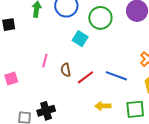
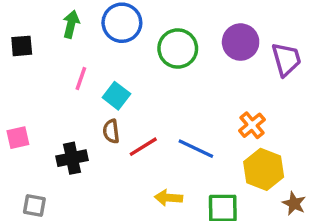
cyan square: (80, 39) -> (116, 96), moved
pink line: (45, 61) -> (81, 79), moved
black cross: (46, 111) -> (72, 158), moved

